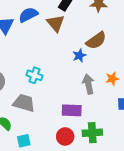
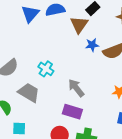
blue star: (79, 55) -> (92, 45), moved
gray arrow: (88, 84) -> (76, 88), moved, turned -42

